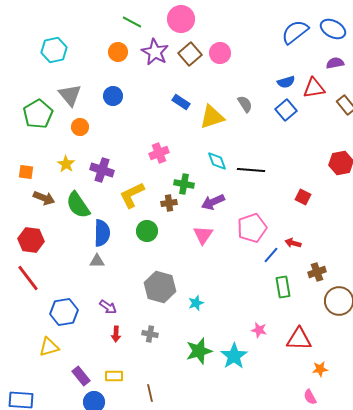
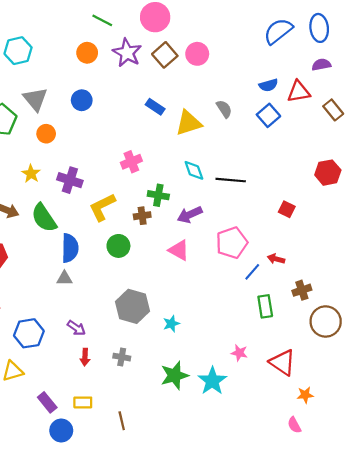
blue ellipse: (333, 29) -> (319, 28), turned 55
pink triangle: (203, 235) -> (179, 250), turned -35
red triangle: (299, 339) -> (282, 362), turned 32

